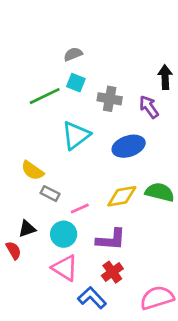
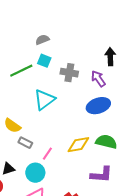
blue ellipse: (129, 146) -> (98, 106), moved
pink line: (80, 208) -> (47, 154), turned -32
purple L-shape: (111, 240) -> (101, 175), moved

